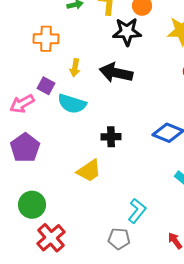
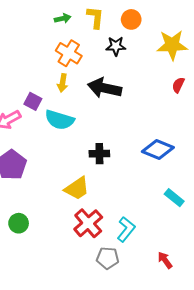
black star: (127, 32) -> (116, 46), size x0.7
orange cross: (46, 39) -> (69, 53), moved, turned 30
green circle: (32, 205) -> (19, 223), size x0.7
red cross: (51, 238) -> (88, 223), moved

